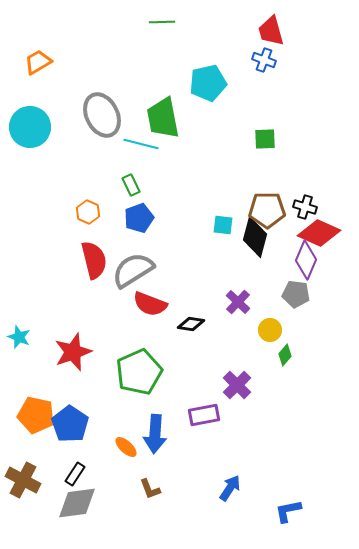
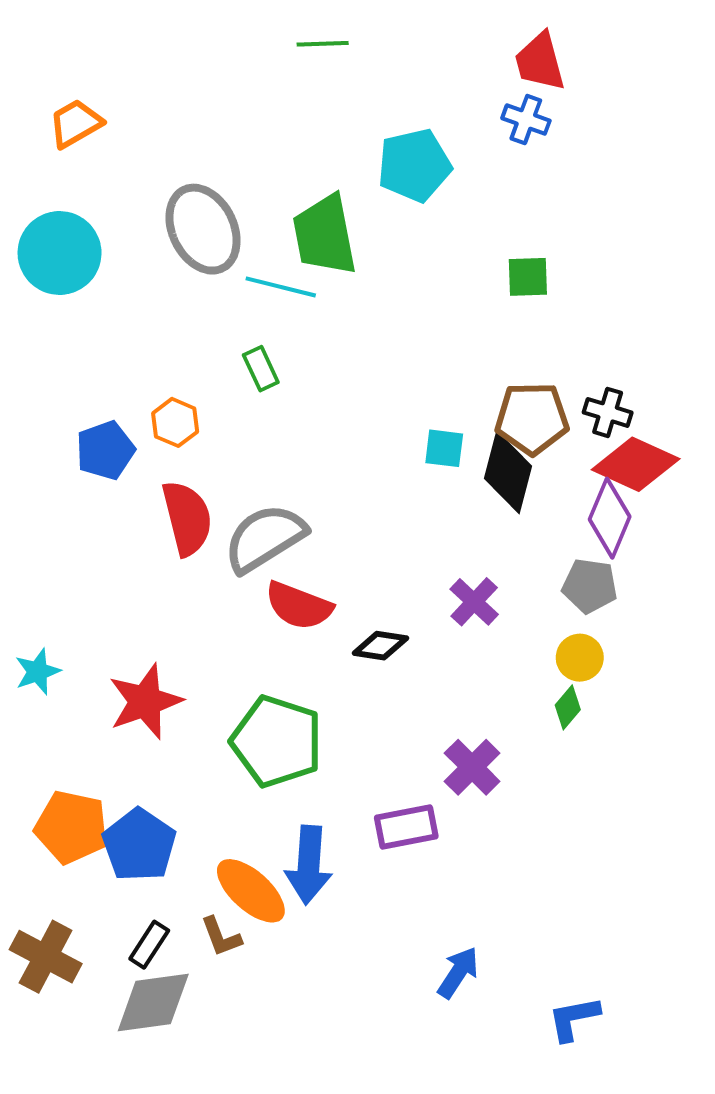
blue pentagon: (139, 218) -> (105, 450), moved
yellow circle: (270, 330) -> (580, 658), moved
cyan star: (19, 337) -> (38, 672), turned 30
green pentagon: (139, 372) -> (277, 741), turned -30
orange ellipse: (126, 447) -> (251, 891), size x1.6
brown L-shape: (150, 489) -> (221, 937), moved

